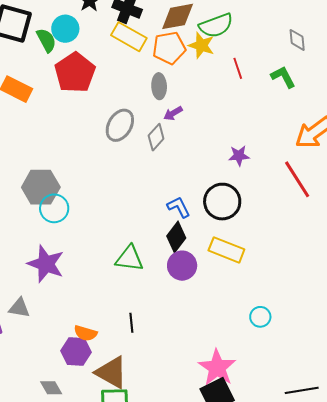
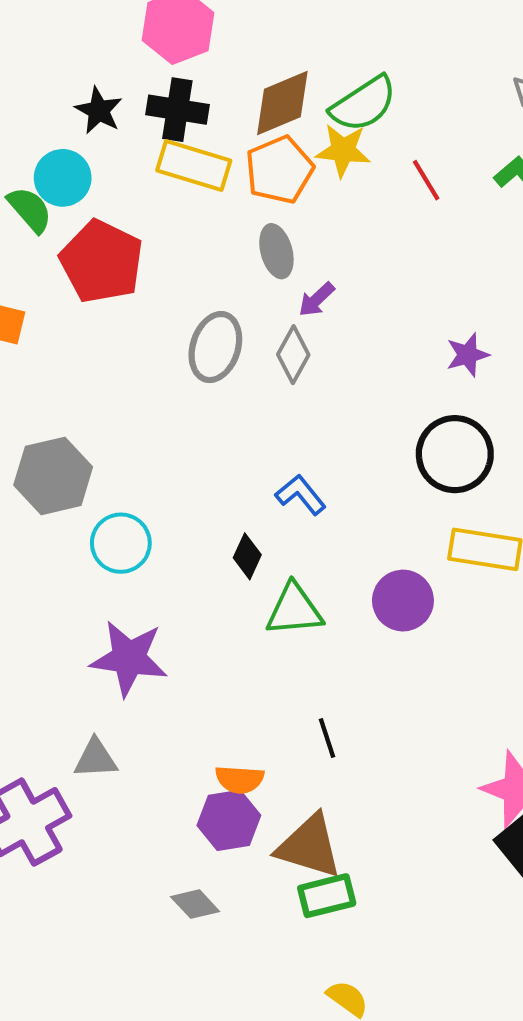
gray hexagon: (41, 187) -> (53, 476), moved
blue L-shape: (179, 207) -> (301, 495), moved
black diamond: (176, 237) -> (247, 556), moved, size x0.7

